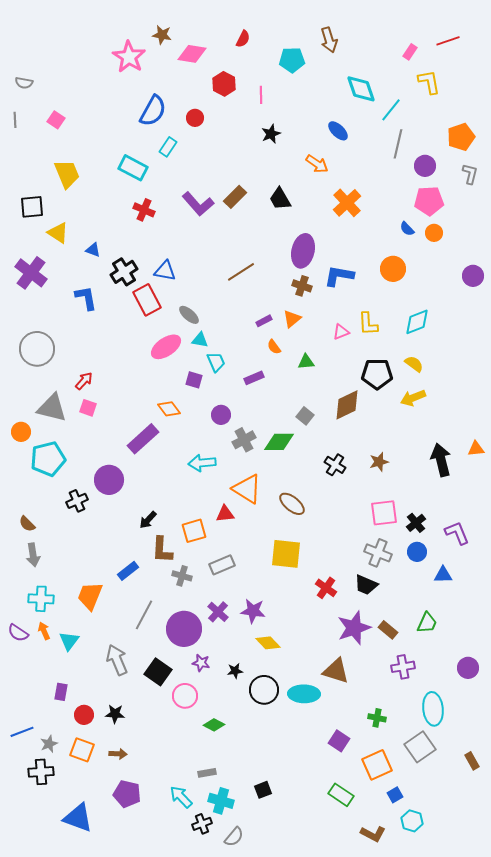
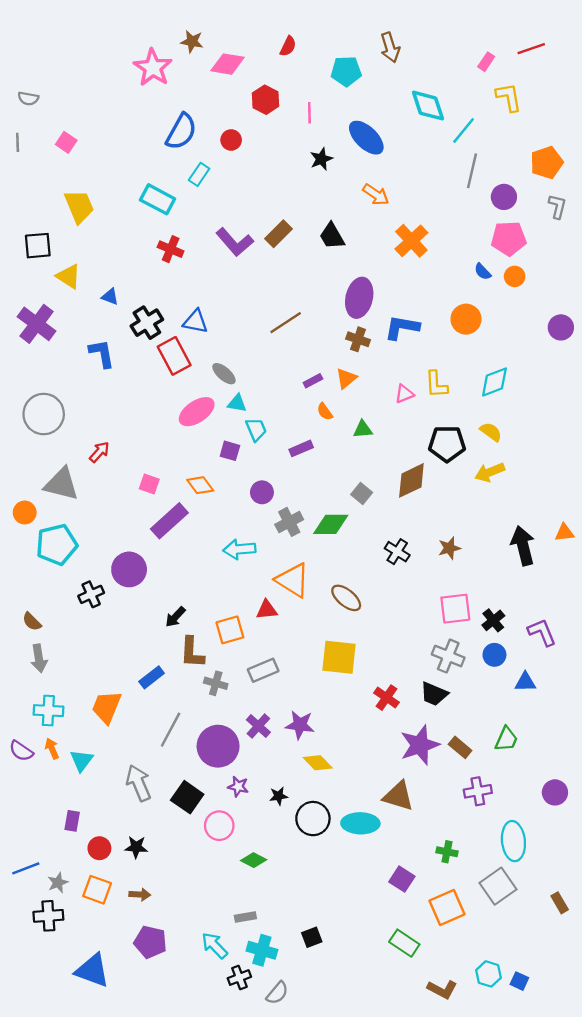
blue ellipse: (338, 131) -> (366, 138), moved, size x1.5
pink square: (88, 408) -> (149, 484), moved
blue square: (395, 795) -> (519, 981), moved, turned -35

